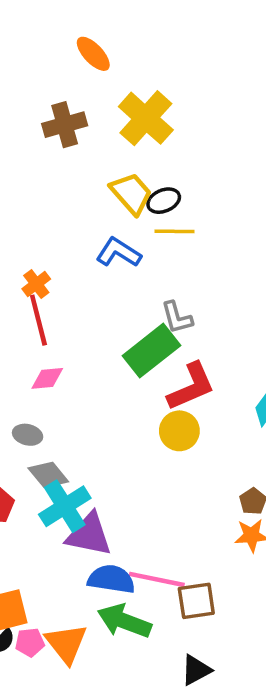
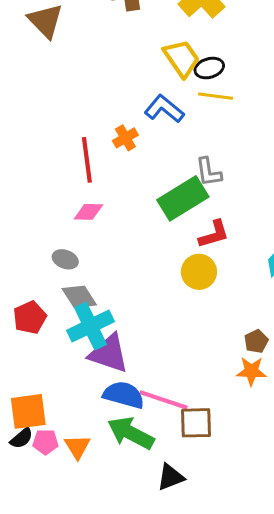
orange cross: (36, 284) -> (125, 138), moved
red L-shape: (191, 387) -> (214, 234), size x0.7
orange triangle: (66, 644) -> (77, 447), size x0.7
black triangle: (196, 670) -> (171, 477), moved

